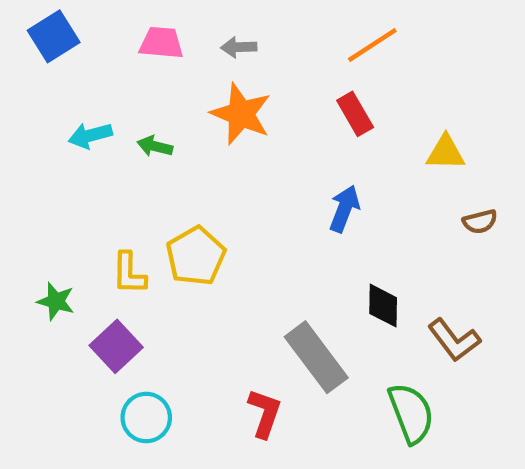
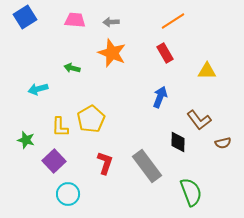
cyan arrow: (90, 135) -> (38, 89), moved
brown semicircle: (480, 222) -> (223, 143), moved
brown L-shape: (454, 340) -> (199, 120), moved
red L-shape: (265, 413) -> (105, 163), moved

